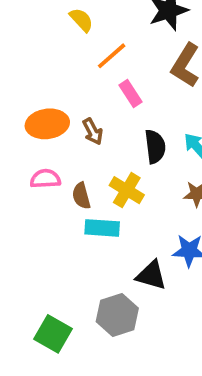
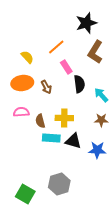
yellow semicircle: (81, 20) -> (27, 57), moved
black semicircle: (155, 147) -> (79, 84), moved
yellow cross: (127, 190) -> (64, 118), turned -30
black triangle: (151, 275) -> (73, 141), moved

